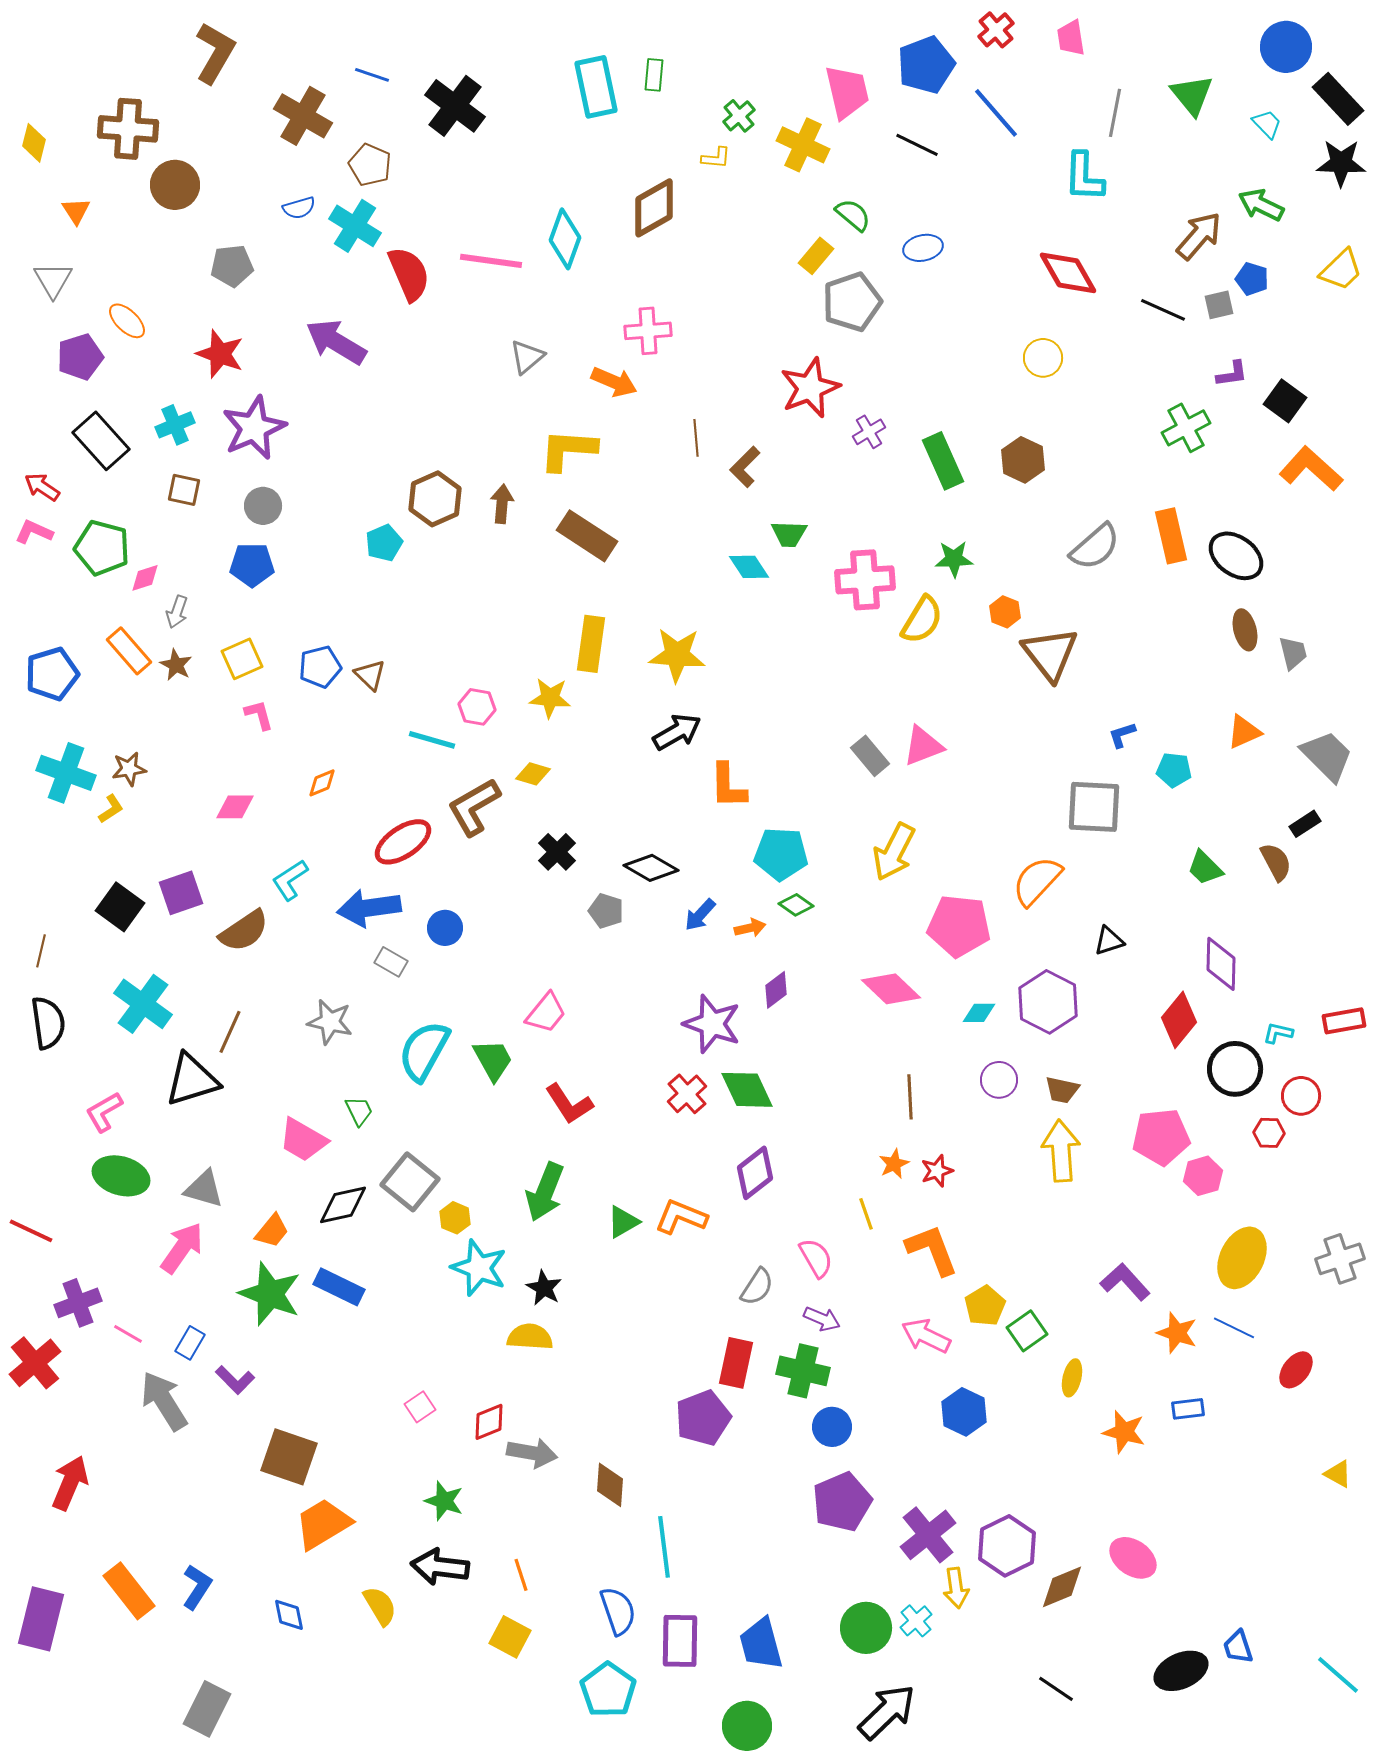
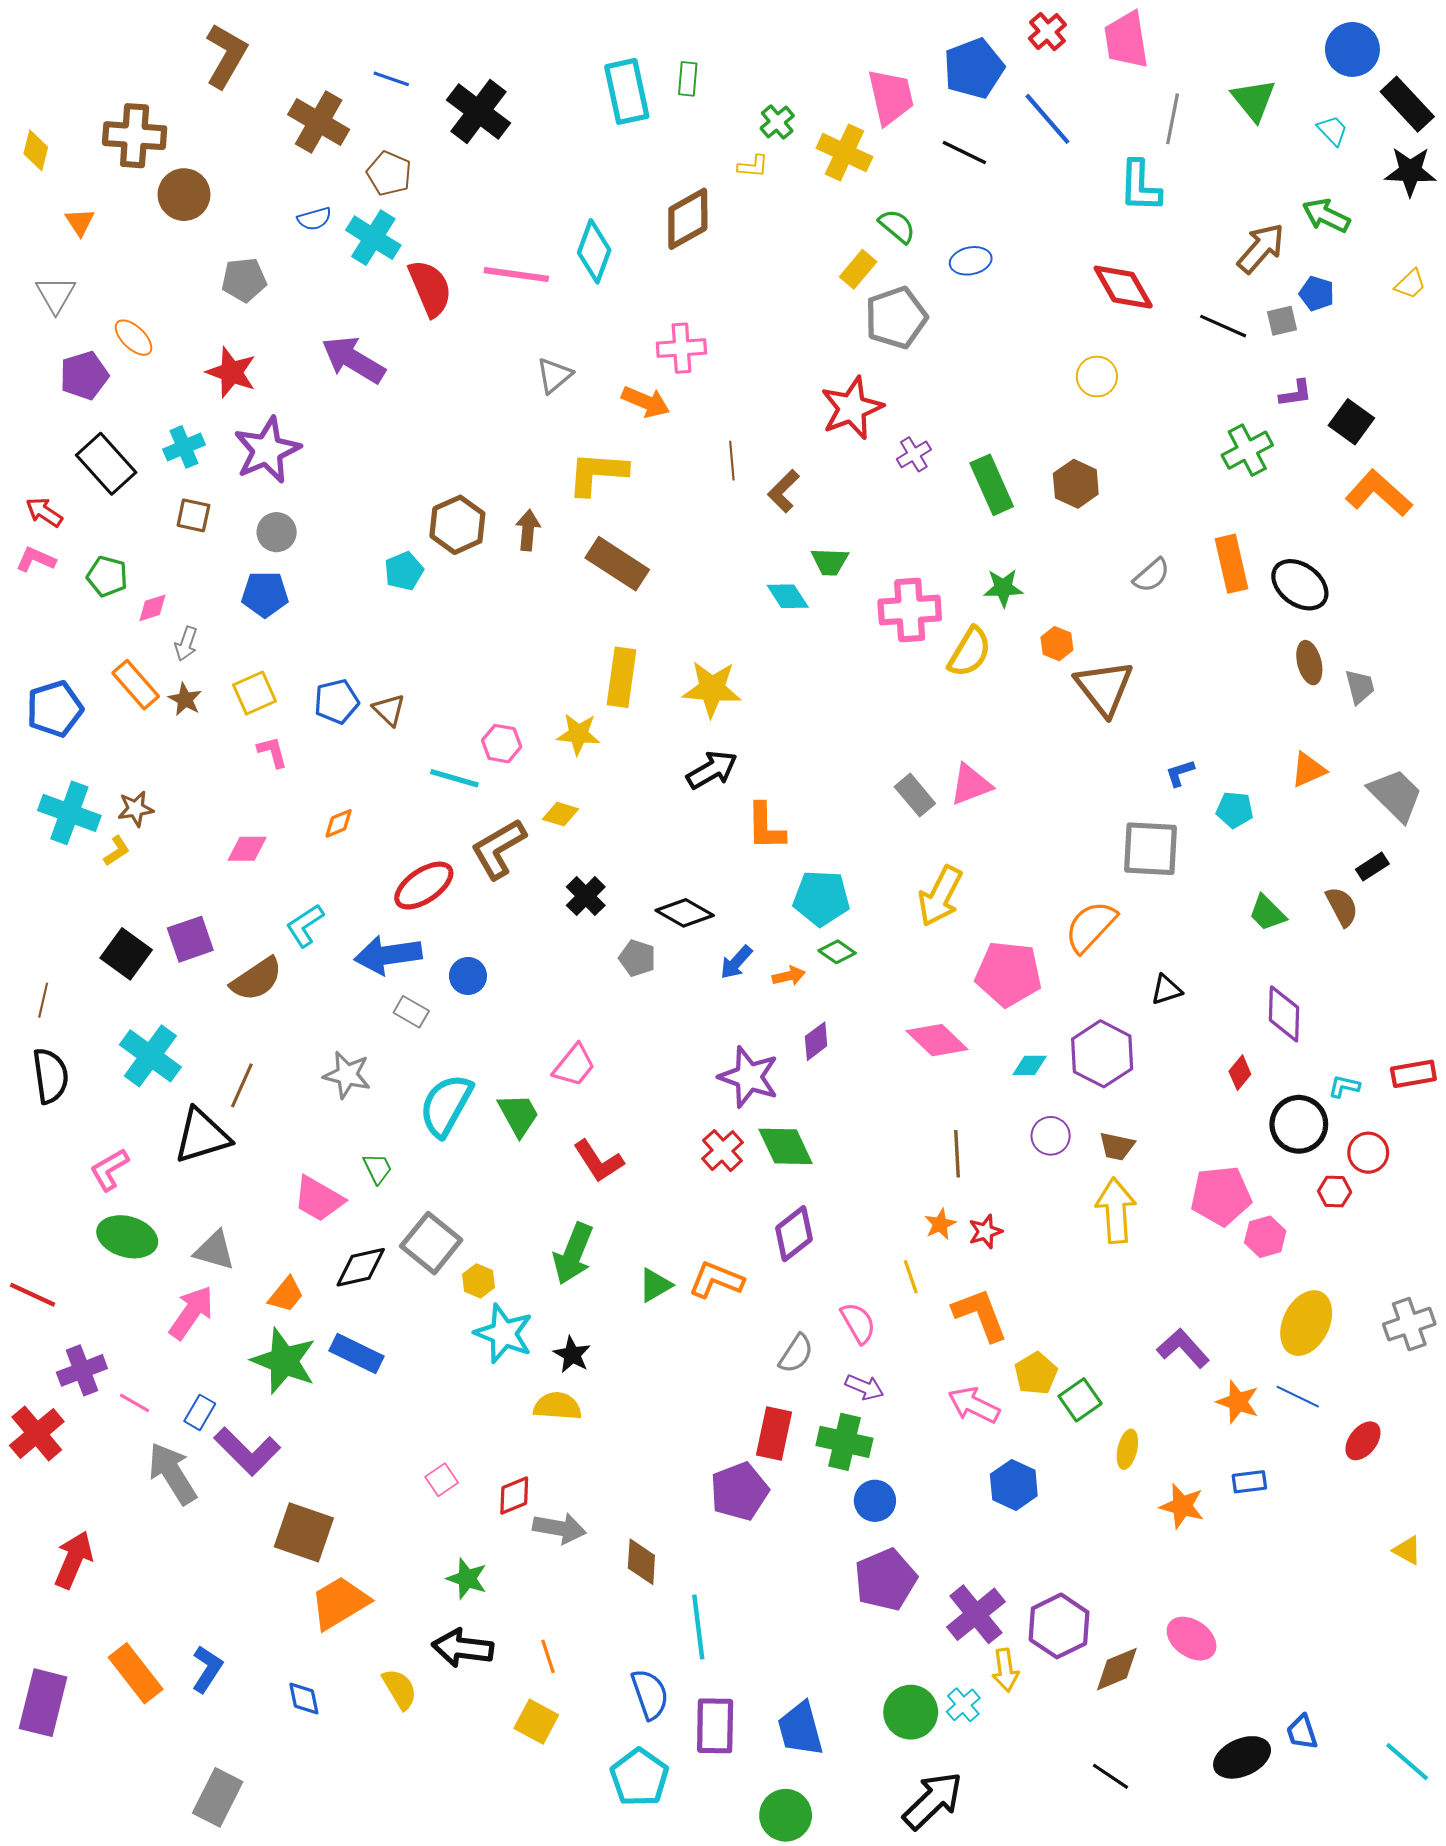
pink trapezoid: (1071, 38) -> (1126, 40), size x1.5
yellow trapezoid: (1341, 270) -> (1410, 284), size x0.7
gray semicircle: (1095, 547) -> (1152, 575), size x0.7
green pentagon: (102, 548) -> (107, 576), size x0.7
red diamond: (1179, 1020) -> (1240, 1073), size x0.6
purple L-shape: (235, 1380) -> (247, 1451), size x1.6

